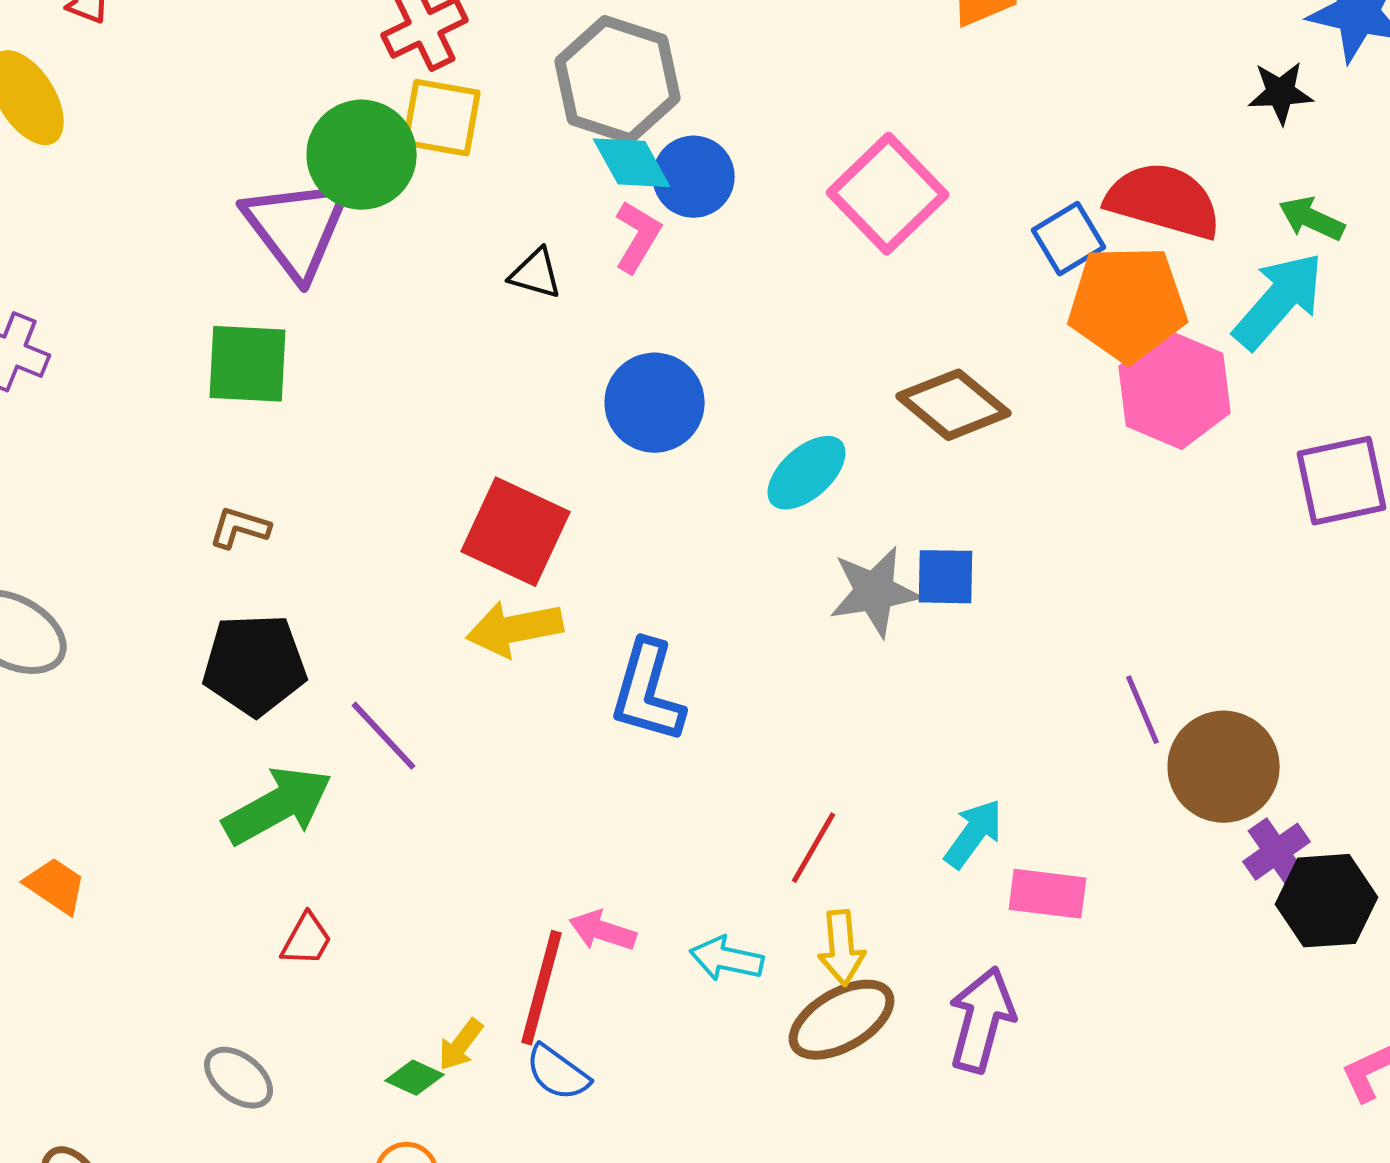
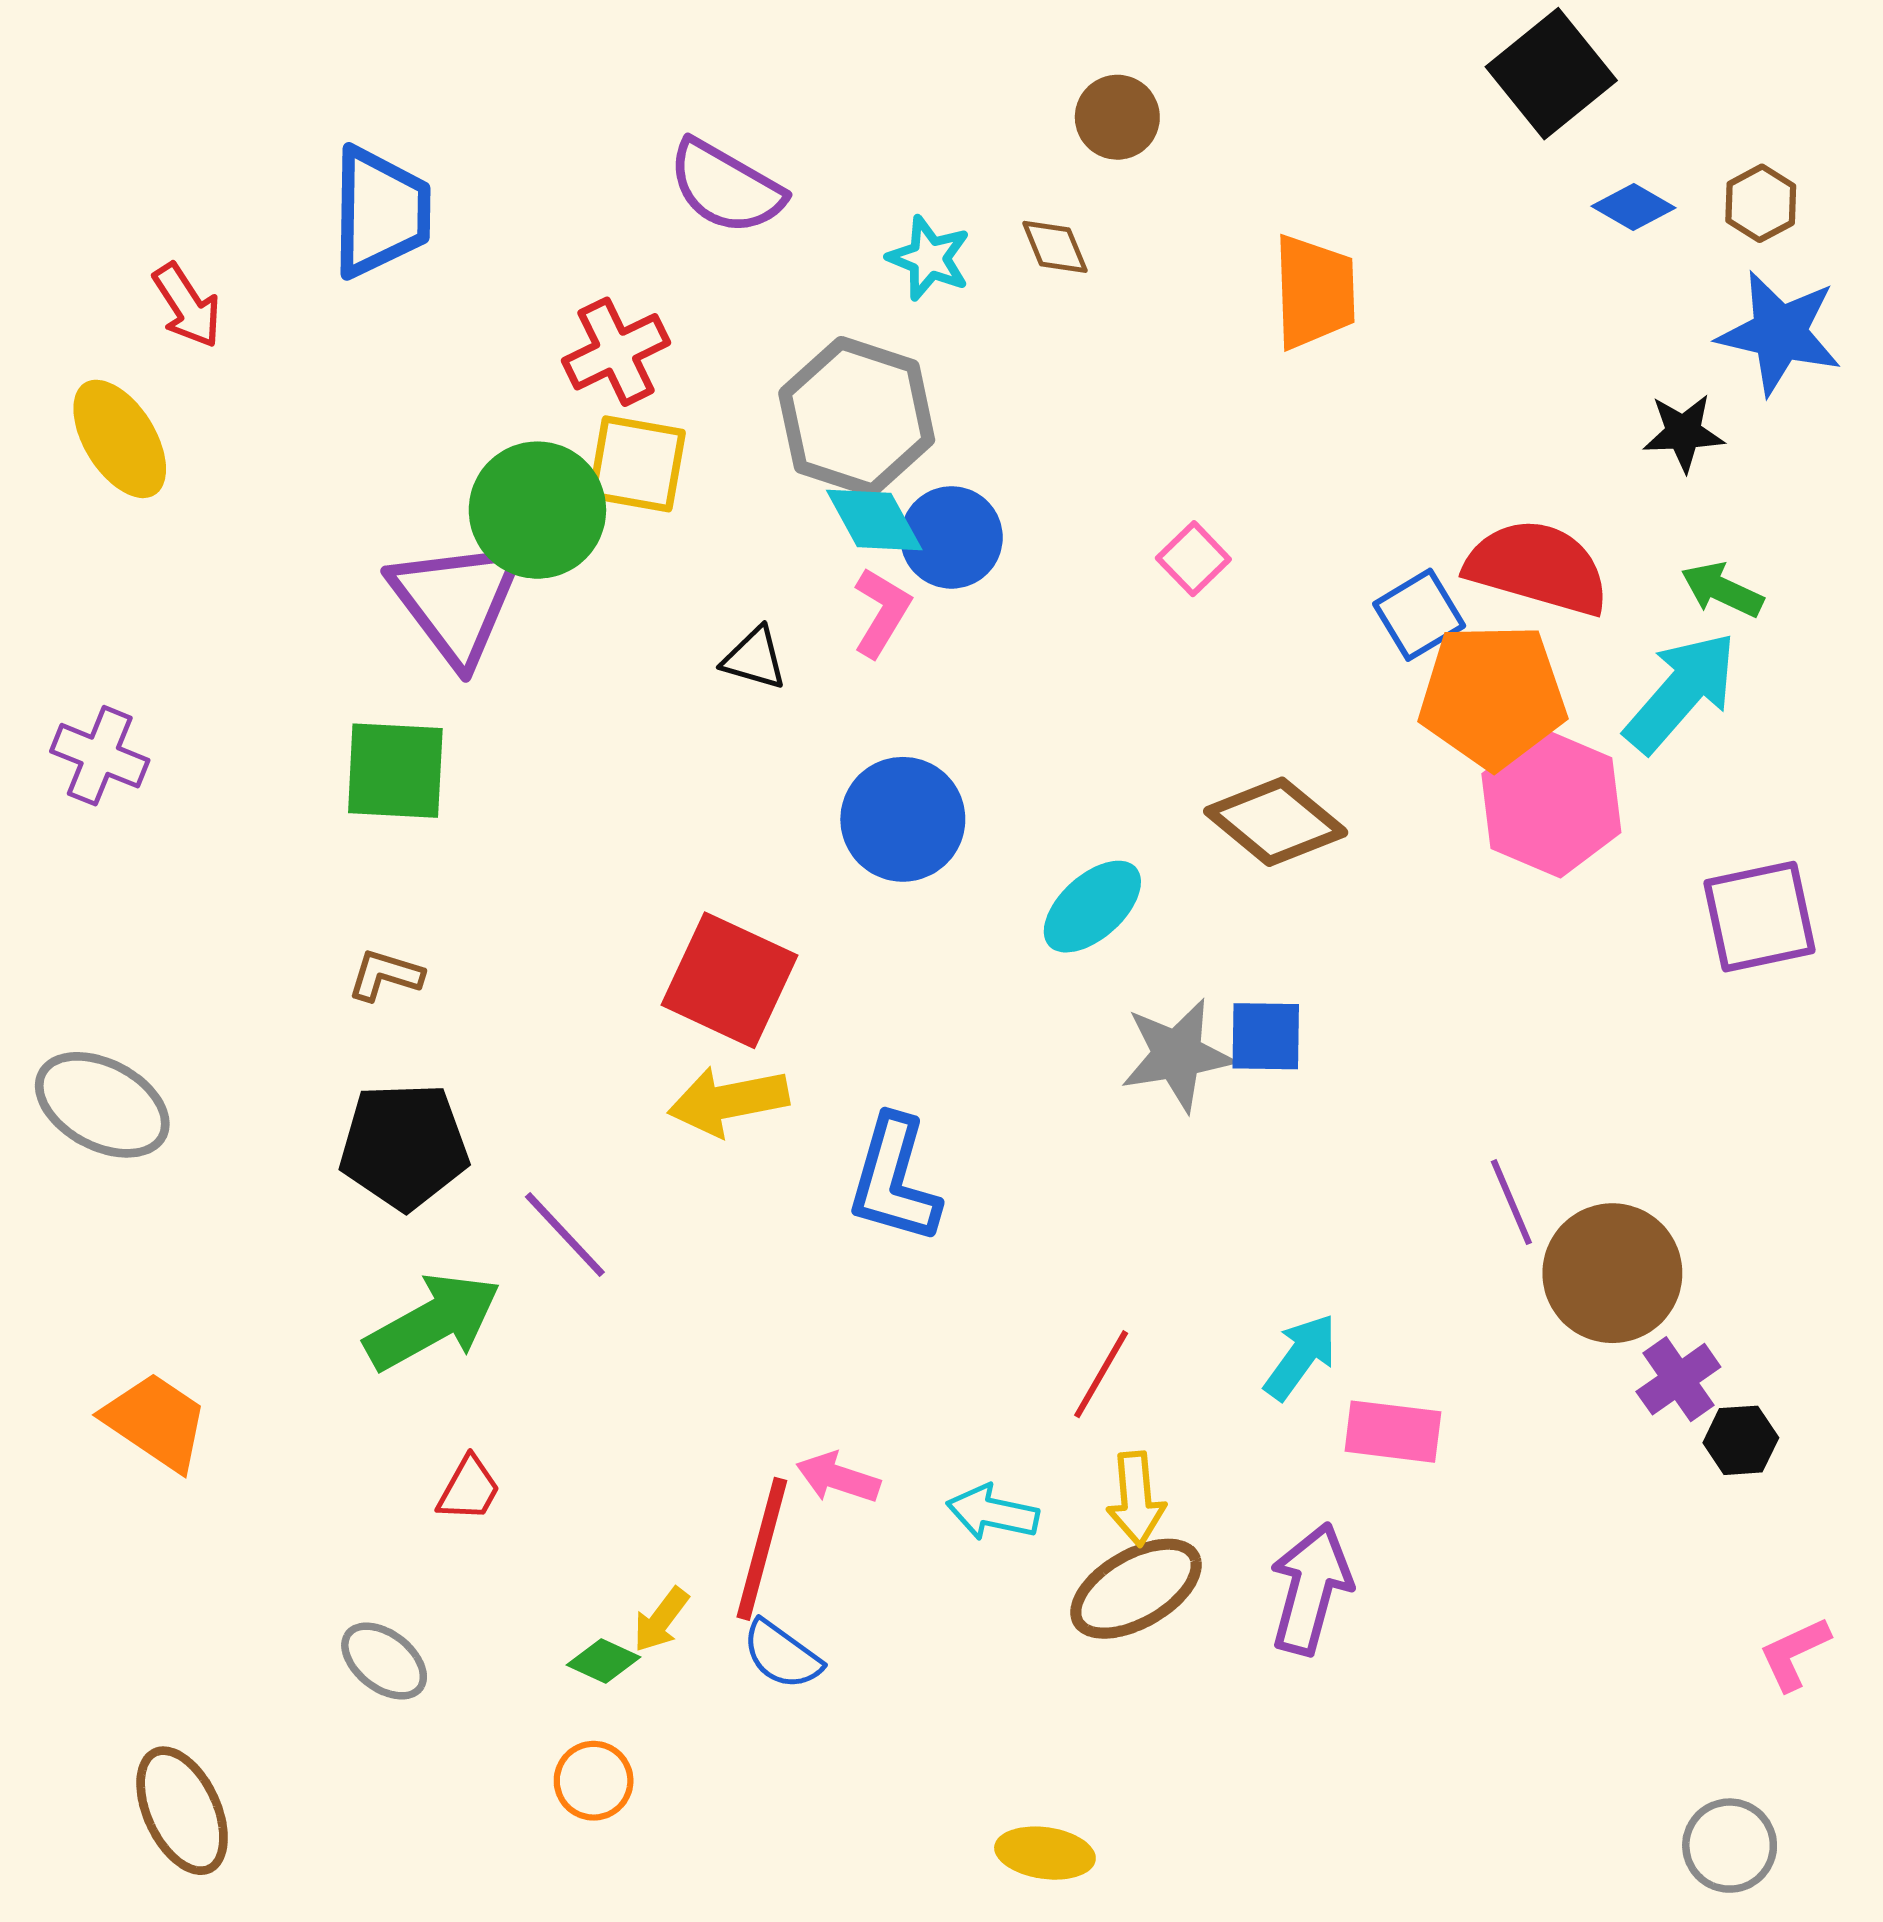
pink square: (888, 194) -> (1193, 559), size x0.5
orange trapezoid: (56, 886) -> (156, 1422), size x1.4
black hexagon: (1327, 901) -> (1741, 1440), size x0.6

